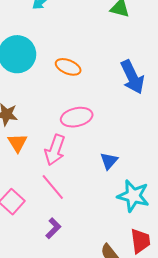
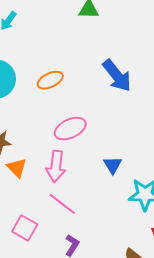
orange ellipse: (68, 67) -> (50, 80), turned -35

